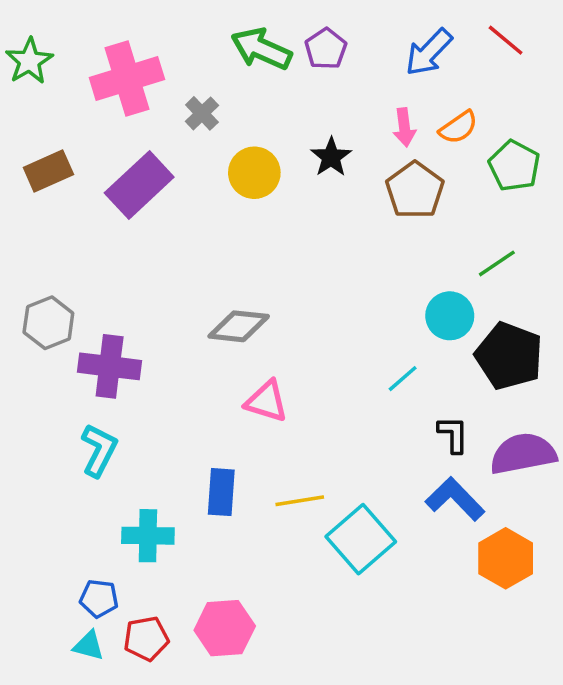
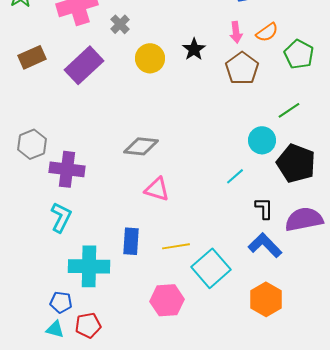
cyan cross: (148, 536) -> (89, 266), size x1.4
orange hexagon: (506, 558) -> (266, 299), moved
pink hexagon: (225, 628) -> (167, 300), moved

